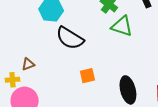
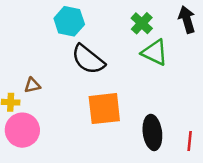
orange square: (87, 76) -> (104, 109), size x1.8

